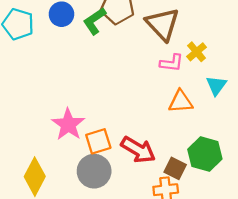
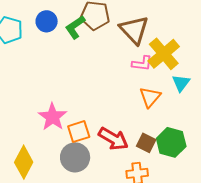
yellow cross: (197, 52) -> (164, 54), size x1.8
orange triangle: (181, 102) -> (150, 97), turned -45
brown square: (175, 168) -> (146, 143), moved

